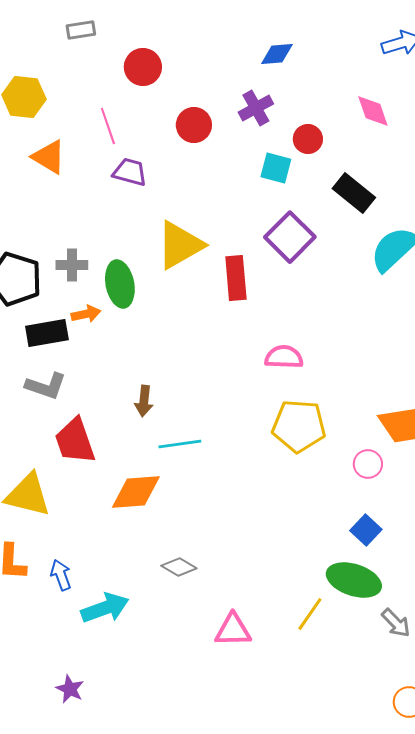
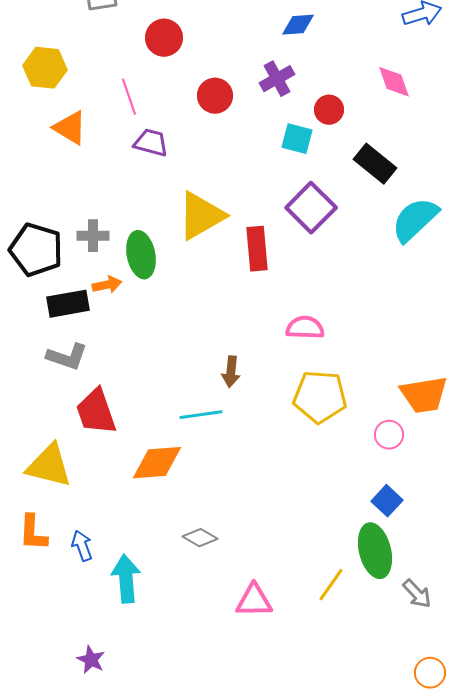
brown arrow: (144, 401) -> (231, 372), moved
green ellipse: (354, 580) -> (375, 551), turned 58
cyan arrow: (105, 608) -> (126, 579), turned -75

